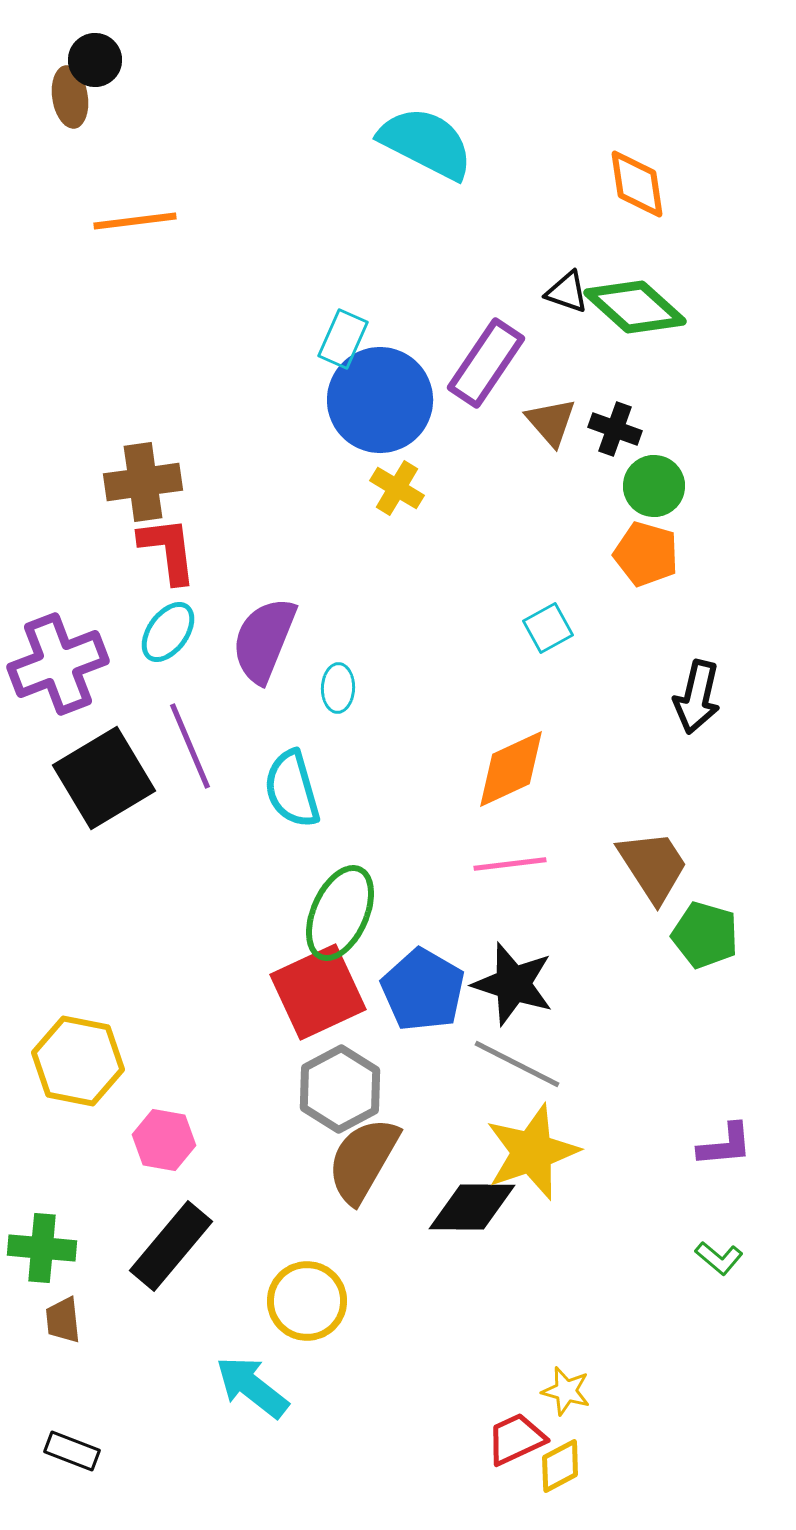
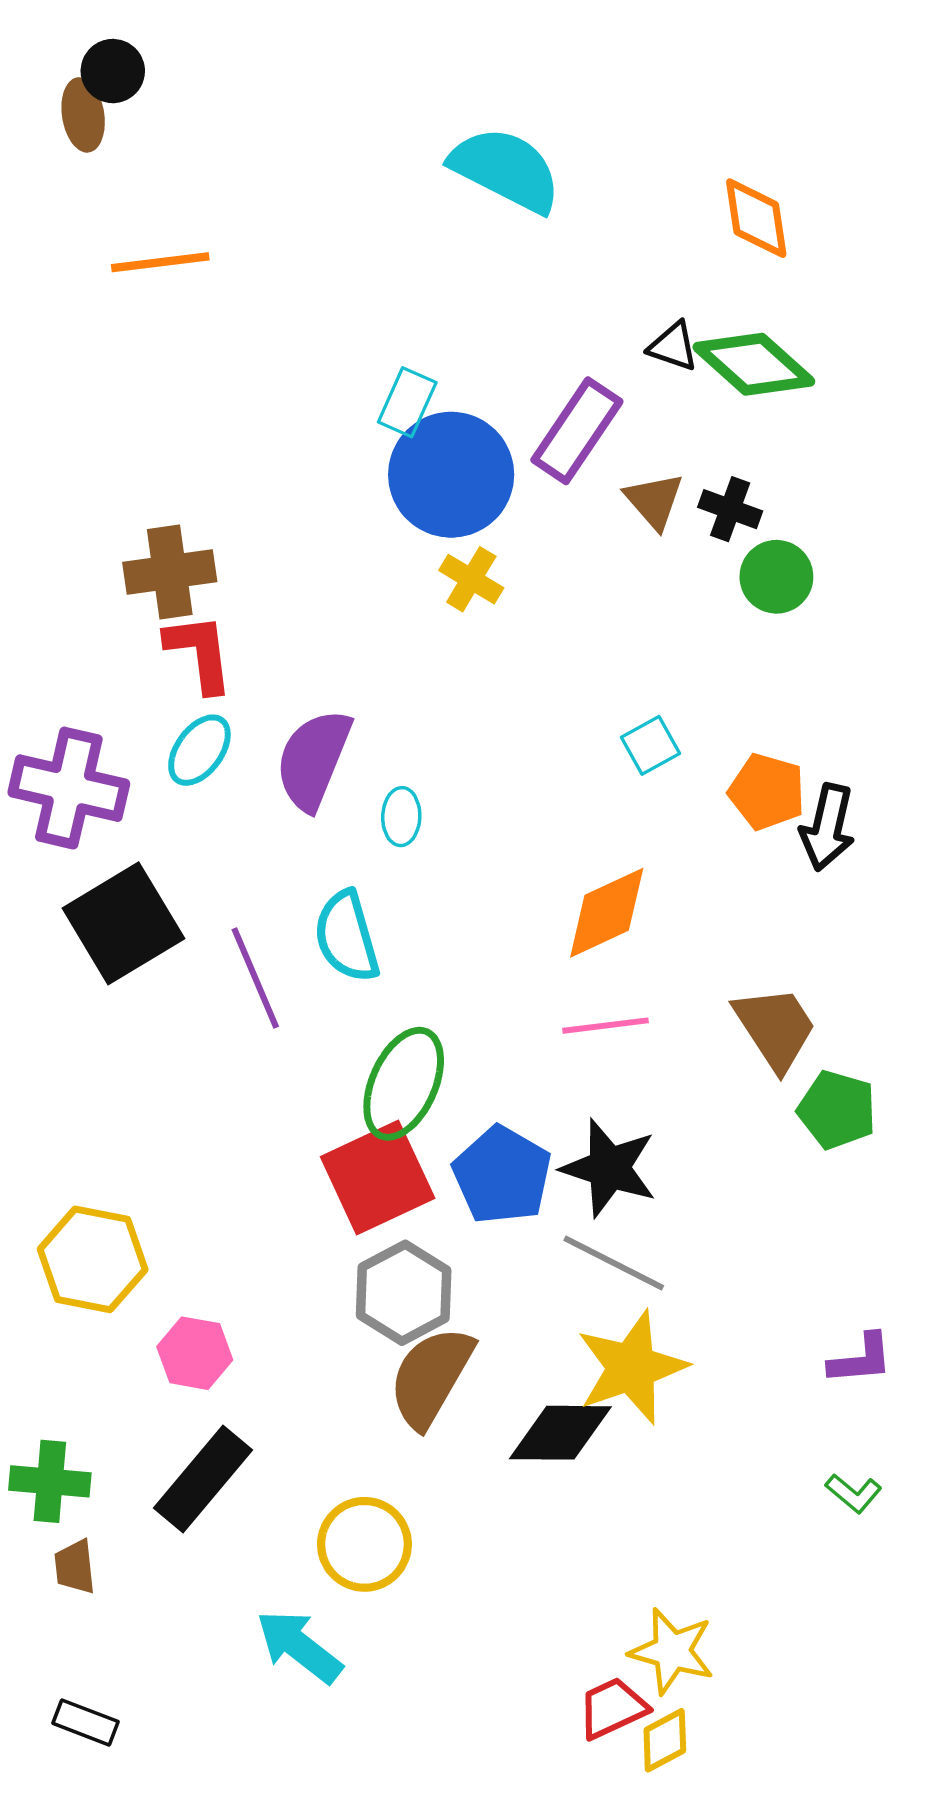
orange pentagon: (646, 554) -> (767, 792), moved
purple cross: (58, 664) -> (69, 788), turned 34
purple line: (190, 746) -> (255, 978), moved
yellow star: (566, 1391) -> (672, 1651), size x1.5

